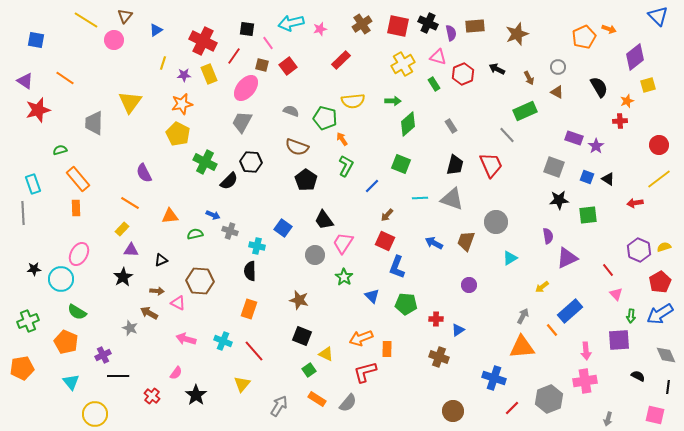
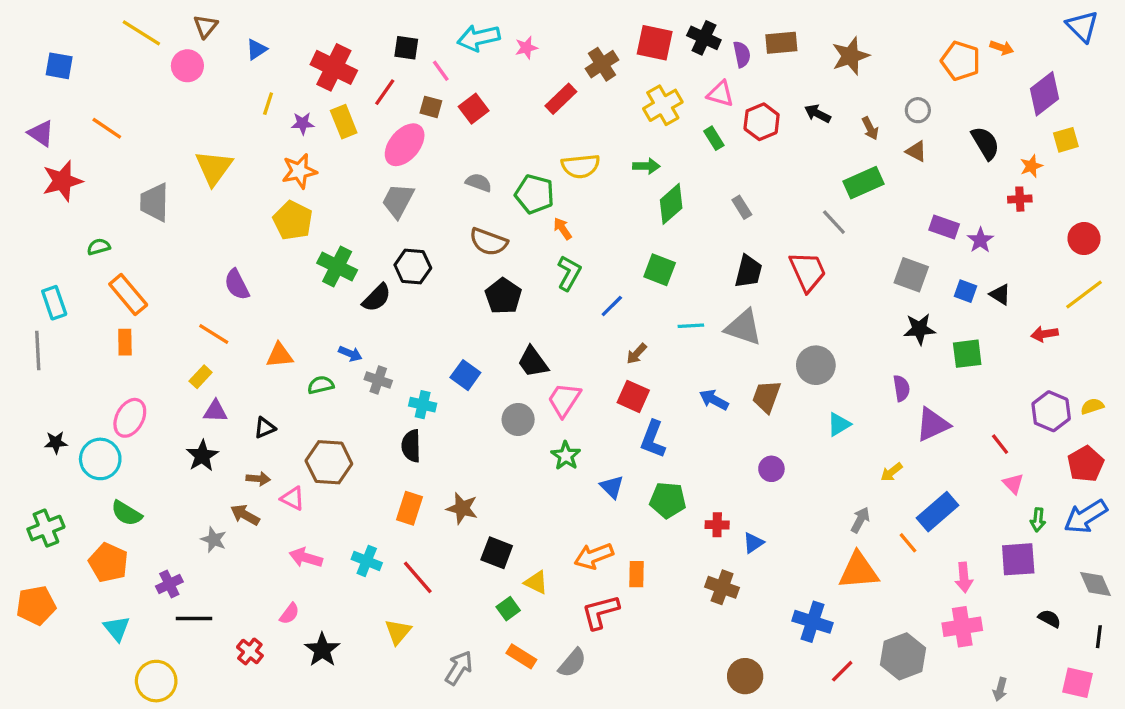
brown cross: (362, 24) -> (602, 64), moved
orange pentagon: (584, 37) -> (961, 61), turned -30
brown star: (299, 300) -> (462, 508), moved

